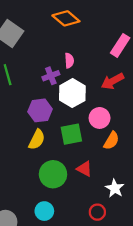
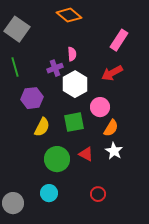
purple hexagon: (40, 110) -> (32, 98), moved
white star: (115, 188) -> (114, 151), moved

